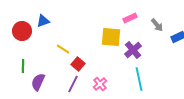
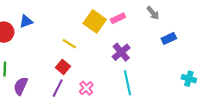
gray arrow: (157, 25) -> (153, 13), moved
yellow square: (111, 37) -> (95, 21), moved, turned 30
yellow line: (63, 49) -> (69, 44), moved

